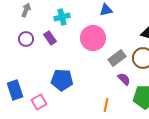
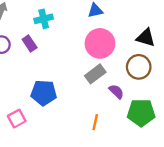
pink circle: (93, 38) -> (100, 43), moved
gray rectangle: (117, 58) -> (95, 74), moved

